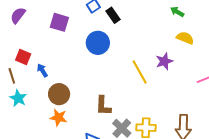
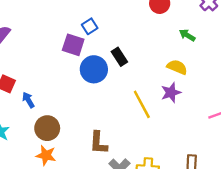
black rectangle: (113, 15) -> (119, 57), moved
purple square: (59, 22) -> (73, 45), moved
yellow semicircle: (185, 38) -> (177, 67), moved

